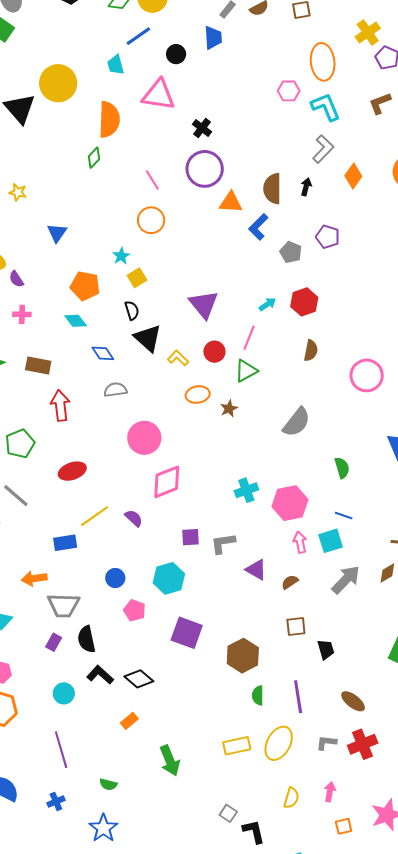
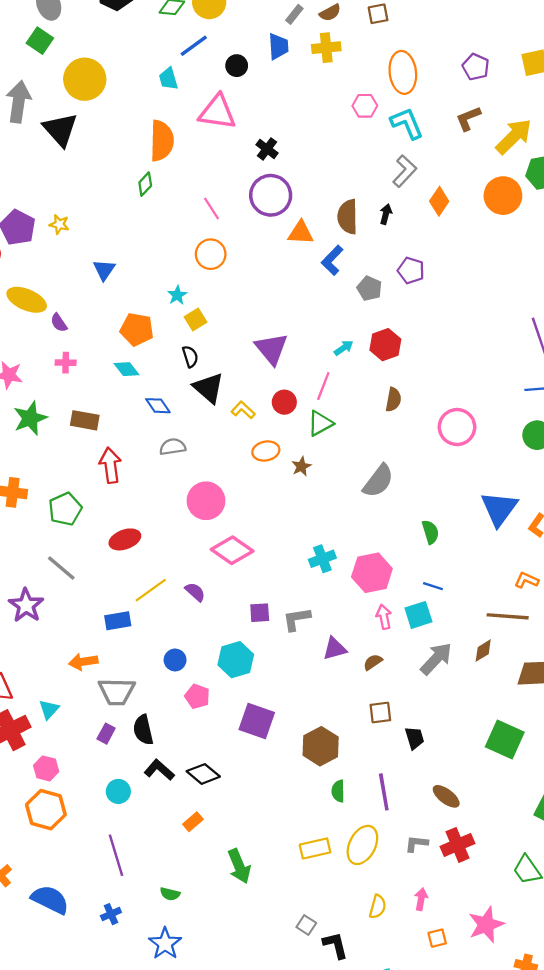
yellow cross: (368, 32) -> (326, 48), moved, turned 30
yellow circle: (58, 83) -> (85, 79), moved
pink diamond: (167, 482) -> (232, 550), turned 57
purple triangle: (256, 570) -> (335, 649), turned -45

